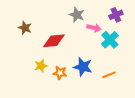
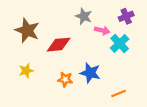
brown star: (25, 28) -> (27, 30), size x1.6
yellow star: (41, 66) -> (26, 71), moved
orange line: (109, 75) -> (119, 94), moved

